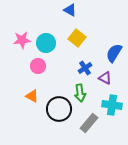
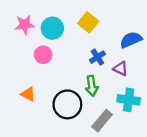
blue semicircle: (114, 53) -> (131, 40), turned 36
orange triangle: (32, 96) -> (28, 94), moved

